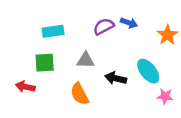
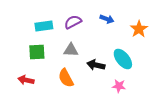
purple semicircle: (104, 26) -> (73, 22), moved
red arrow: (25, 87) -> (26, 80), moved
pink star: (165, 96) -> (119, 86), moved

